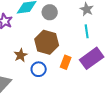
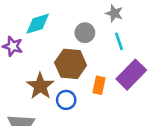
gray circle: (50, 12) -> (85, 33), moved
brown star: (21, 55) -> (40, 86), size x1.5

